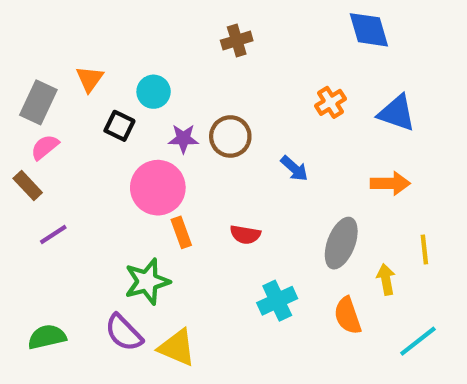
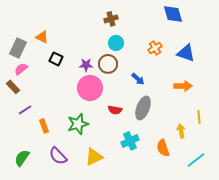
orange triangle: (90, 79) -> (42, 37), turned -40
cyan circle: (154, 92) -> (116, 43), moved
pink circle: (158, 188) -> (90, 88), moved
orange rectangle: (181, 232) -> (44, 126), moved
gray ellipse: (341, 243) -> (143, 108), moved
green star: (147, 281) -> (78, 124), moved
green semicircle: (47, 337) -> (22, 158), turned -42
yellow triangle: (177, 348) -> (94, 157), moved, turned -48

